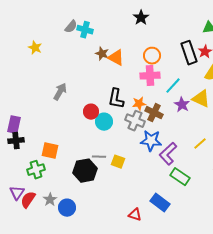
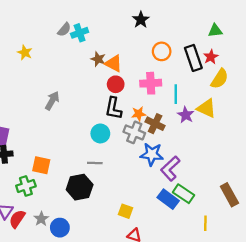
cyan cross: (85, 30) -> (80, 33), turned -35
orange circle: (152, 56) -> (162, 51), moved
cyan line: (173, 86) -> (176, 94), turned -42
red circle: (91, 112) -> (116, 84), moved
yellow line: (200, 144) -> (205, 223), moved, turned -48
gray line: (99, 157) -> (95, 163), moved
yellow square: (118, 162) -> (125, 211), moved
blue rectangle: (160, 203) -> (168, 199), moved

